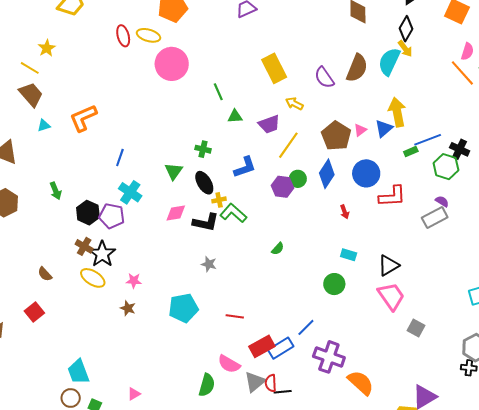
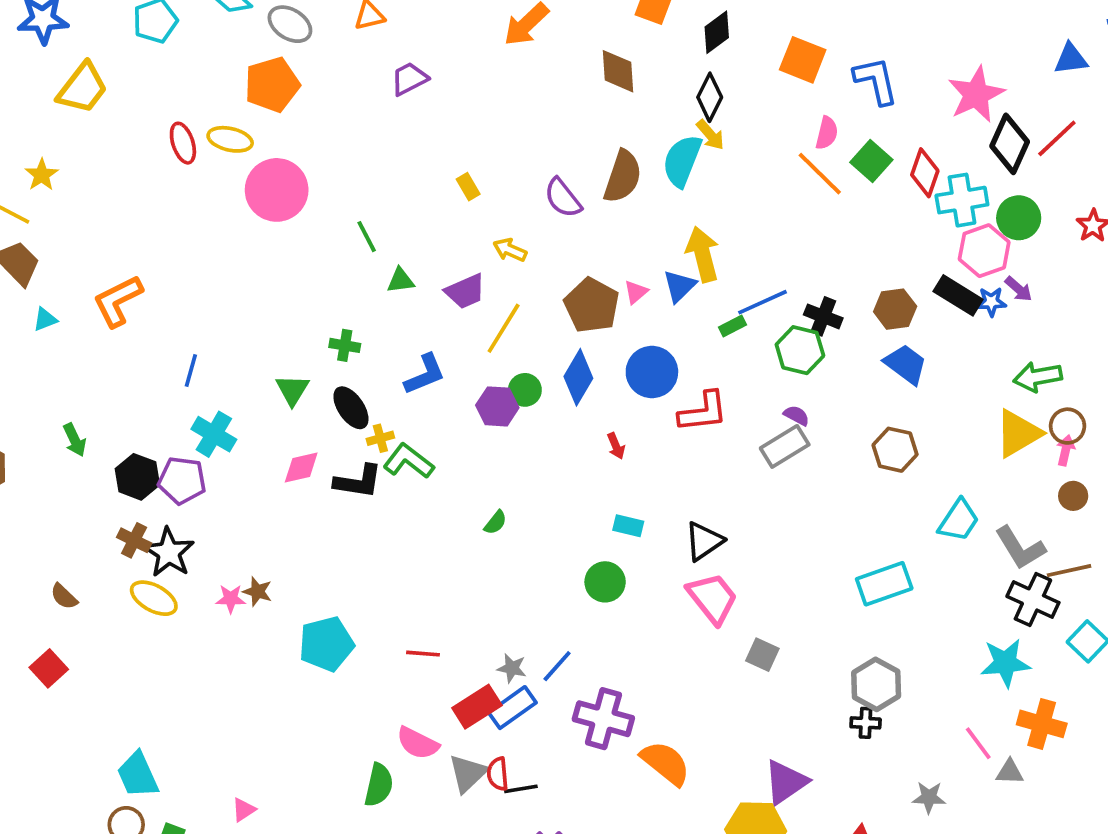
yellow rectangle: (274, 68) -> (468, 187), size x0.5
gray star: (209, 264) -> (512, 668), moved
brown star: (128, 308) -> (257, 591), moved

